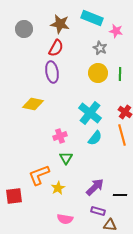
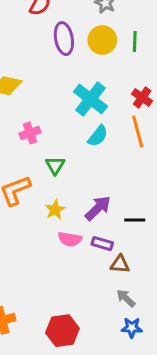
purple ellipse: (52, 72) -> (64, 39), moved
pink cross: (60, 136) -> (30, 133), moved
yellow star: (58, 188) -> (55, 210), moved
pink semicircle: (65, 219) -> (70, 239), moved

